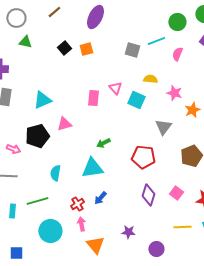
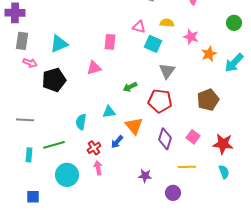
pink triangle: (115, 88) -> (139, 27), moved, turned -32
pink triangle: (64, 124) -> (94, 68), moved
gray triangle: (163, 127) -> (167, 71), moved
green arrow: (103, 143) -> (130, 87), moved
pink arrow: (13, 149) -> (30, 63), moved
cyan triangle: (92, 168) -> (109, 112), size x0.6
cyan semicircle: (55, 173) -> (81, 122), moved
yellow line: (182, 227) -> (187, 167), moved
orange triangle: (95, 245) -> (134, 126), moved

